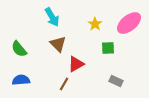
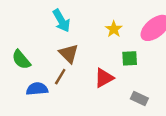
red triangle: (76, 64) -> (104, 78), moved
blue semicircle: (21, 80) -> (37, 89), moved
brown line: (64, 84) -> (60, 77), moved

